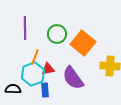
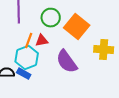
red triangle: (48, 69) -> (42, 41), moved
blue rectangle: (45, 90) -> (24, 74), moved, turned -56

